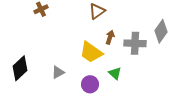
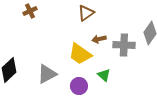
brown arrow: (110, 37) -> (99, 39), turned -120
gray triangle: (58, 72) -> (47, 74), size x1.5

